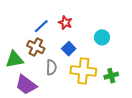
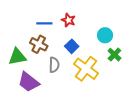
blue line: (41, 26) -> (44, 23), turned 42
yellow cross: (83, 71) -> (86, 69), turned 30
green cross: (111, 76) -> (114, 55), moved, turned -32

